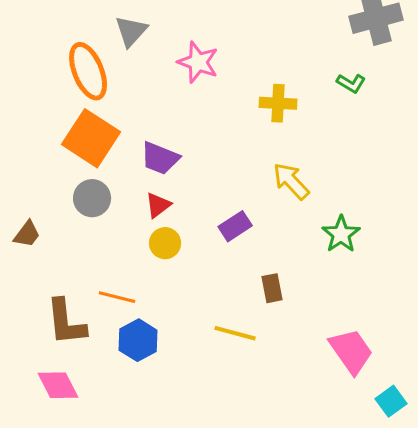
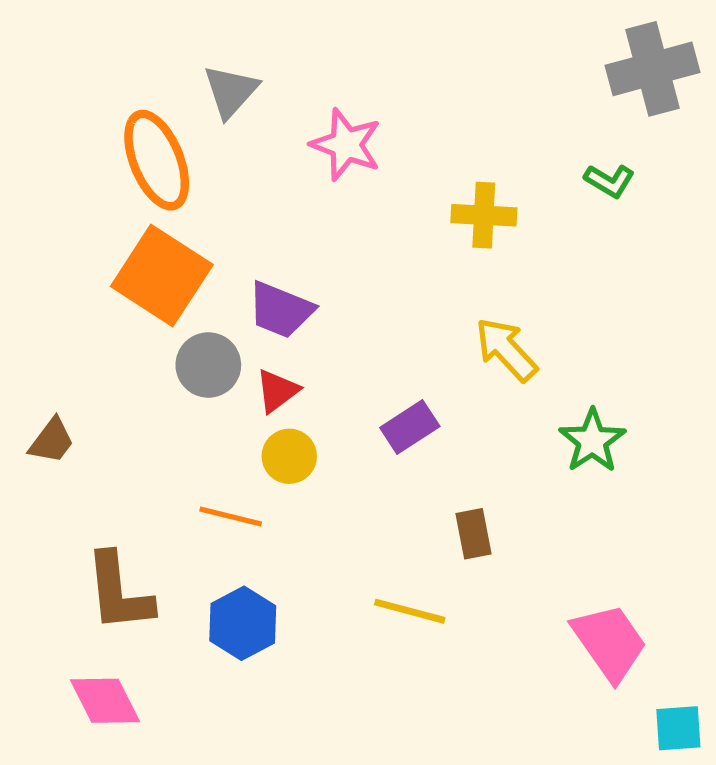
gray circle: (92, 198) -> (208, 365), moved
orange line: (117, 297) -> (231, 517), moved
cyan square: (391, 401) -> (678, 728), turned 32

